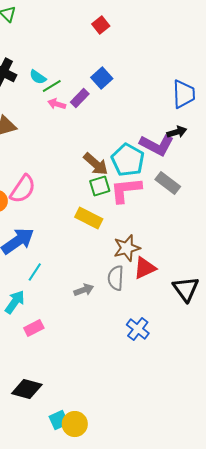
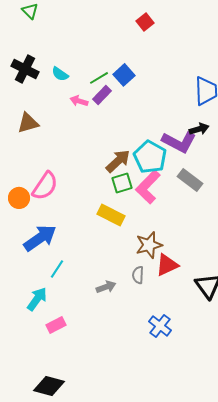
red square: (101, 25) -> (145, 22), moved
green line: (52, 86) -> (99, 78), moved
brown arrow: (96, 164) -> (118, 161), turned -84
pink L-shape: (126, 190) -> (148, 187), turned -40
gray semicircle: (116, 278) -> (138, 275), size x0.7

